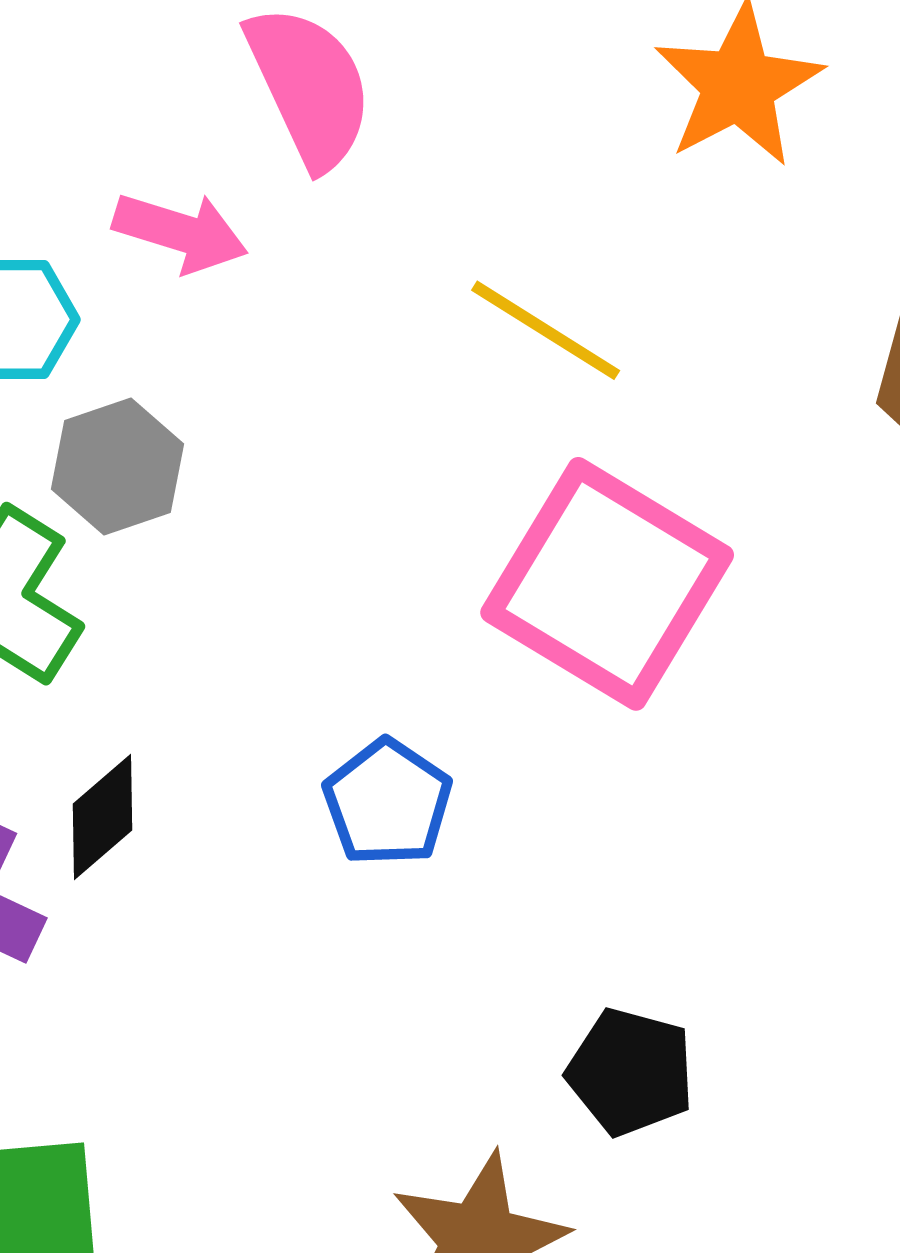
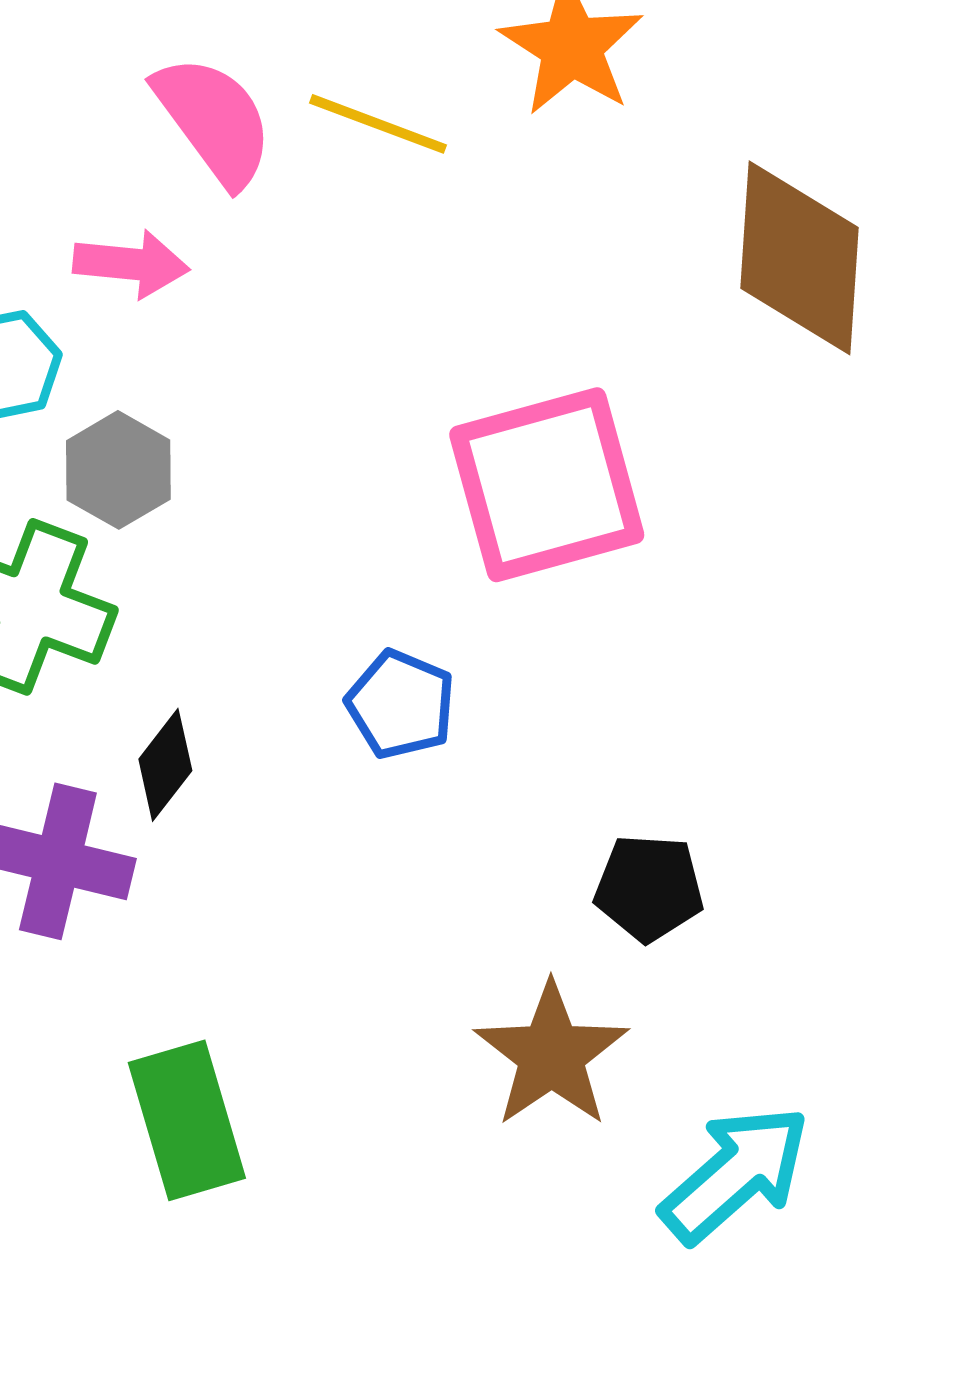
yellow line: (546, 330) -> (378, 124), moved
pink square: (607, 584) -> (547, 485), turned -35

